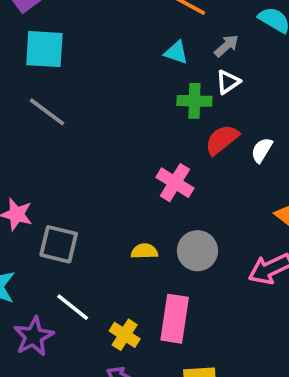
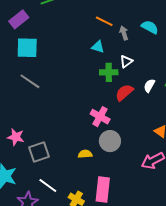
gray arrow: (226, 46) -> (124, 33), moved, turned -64
white semicircle: (262, 150) -> (149, 86), moved
gray square: (59, 244) -> (39, 152), turned -30
gray circle: (197, 251) -> (110, 141), moved

